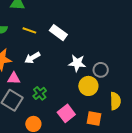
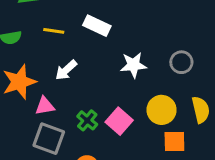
gray circle: (101, 70) -> (181, 62), moved
yellow circle: (88, 86) -> (162, 110), moved
pink square: (66, 113) -> (119, 121), moved

